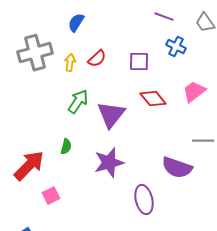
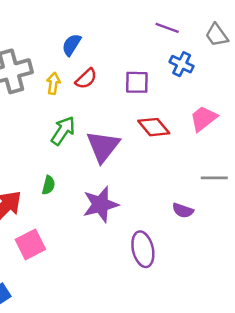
blue semicircle: (76, 23) -> (71, 45), moved
purple semicircle: (177, 168) -> (183, 211), size x0.6
pink square: (51, 196) -> (30, 244), size x1.4

